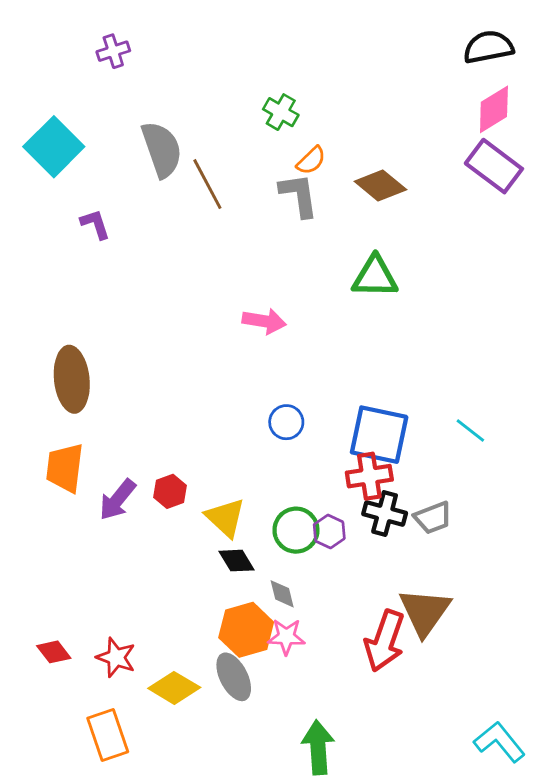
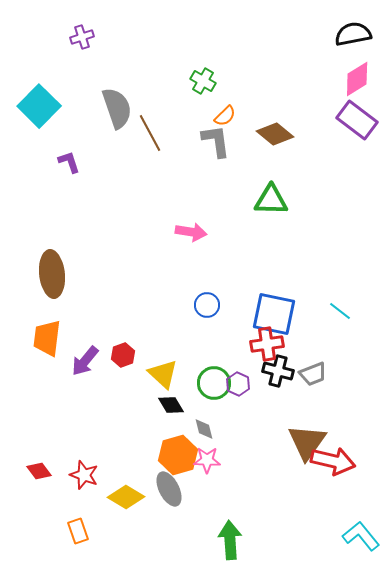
red arrow: (385, 641) -> (333, 461), moved, turned -96
orange rectangle: (108, 735) -> (78, 531), size x0.7

